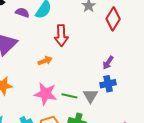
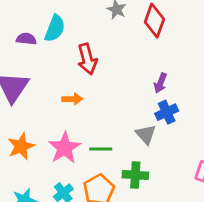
orange arrow: (45, 61) -> (72, 99), turned 32
pink star: (46, 94) -> (65, 148), moved, turned -30
green line: (69, 96) -> (101, 149), moved

